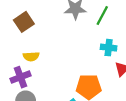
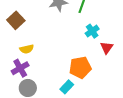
cyan cross: (109, 48) -> (92, 31), turned -32

